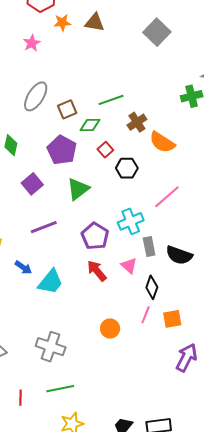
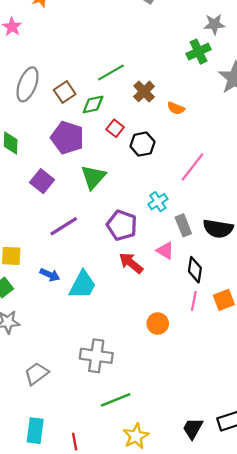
orange semicircle: (162, 142) -> (176, 108), size x0.6
cyan cross: (131, 221) -> (158, 202), size x0.7
red line: (20, 398) -> (75, 442), moved

